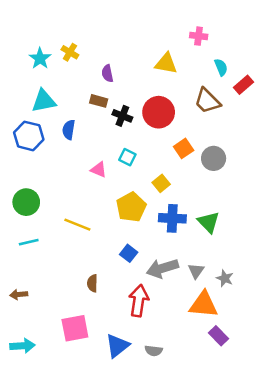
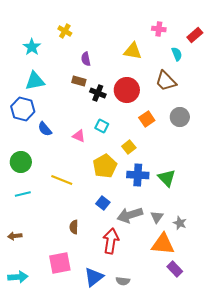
yellow cross: (70, 52) -> (65, 31), moved
red rectangle: (244, 85) -> (195, 35), moved
blue semicircle: (69, 130) -> (45, 129), moved, turned -49
gray circle: (214, 158) -> (180, 117), moved

